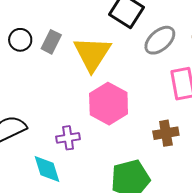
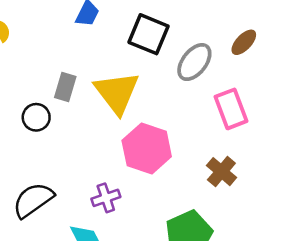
black circle: (20, 40) -> (36, 117), moved
brown cross: (166, 133) -> (221, 172), turned -30

